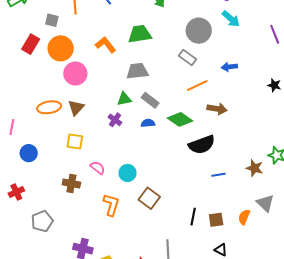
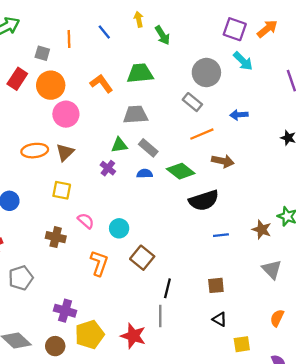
black line: (193, 217) -> (167, 288), moved
orange semicircle: (244, 217) -> (277, 318), moved

